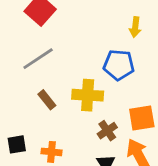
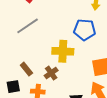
brown rectangle: (47, 100) -> (26, 69), moved
brown cross: (107, 131) -> (51, 73), moved

